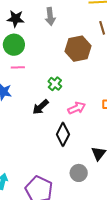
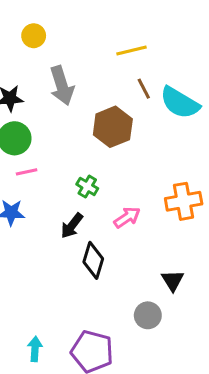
gray arrow: (50, 16) -> (62, 86), size x1.4
black diamond: (63, 134) -> (93, 260), moved

